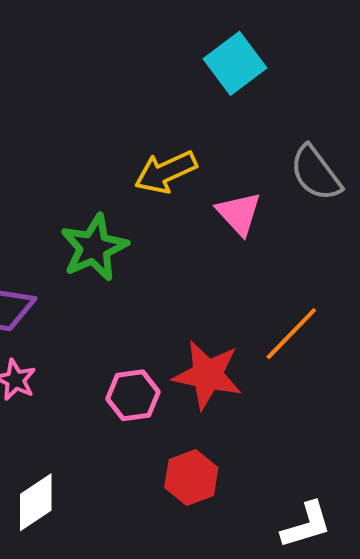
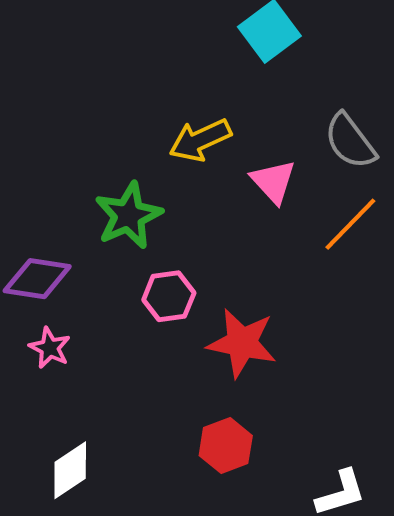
orange line: (291, 334) -> (350, 224), moved
pink hexagon: (133, 395) -> (169, 296), moved

